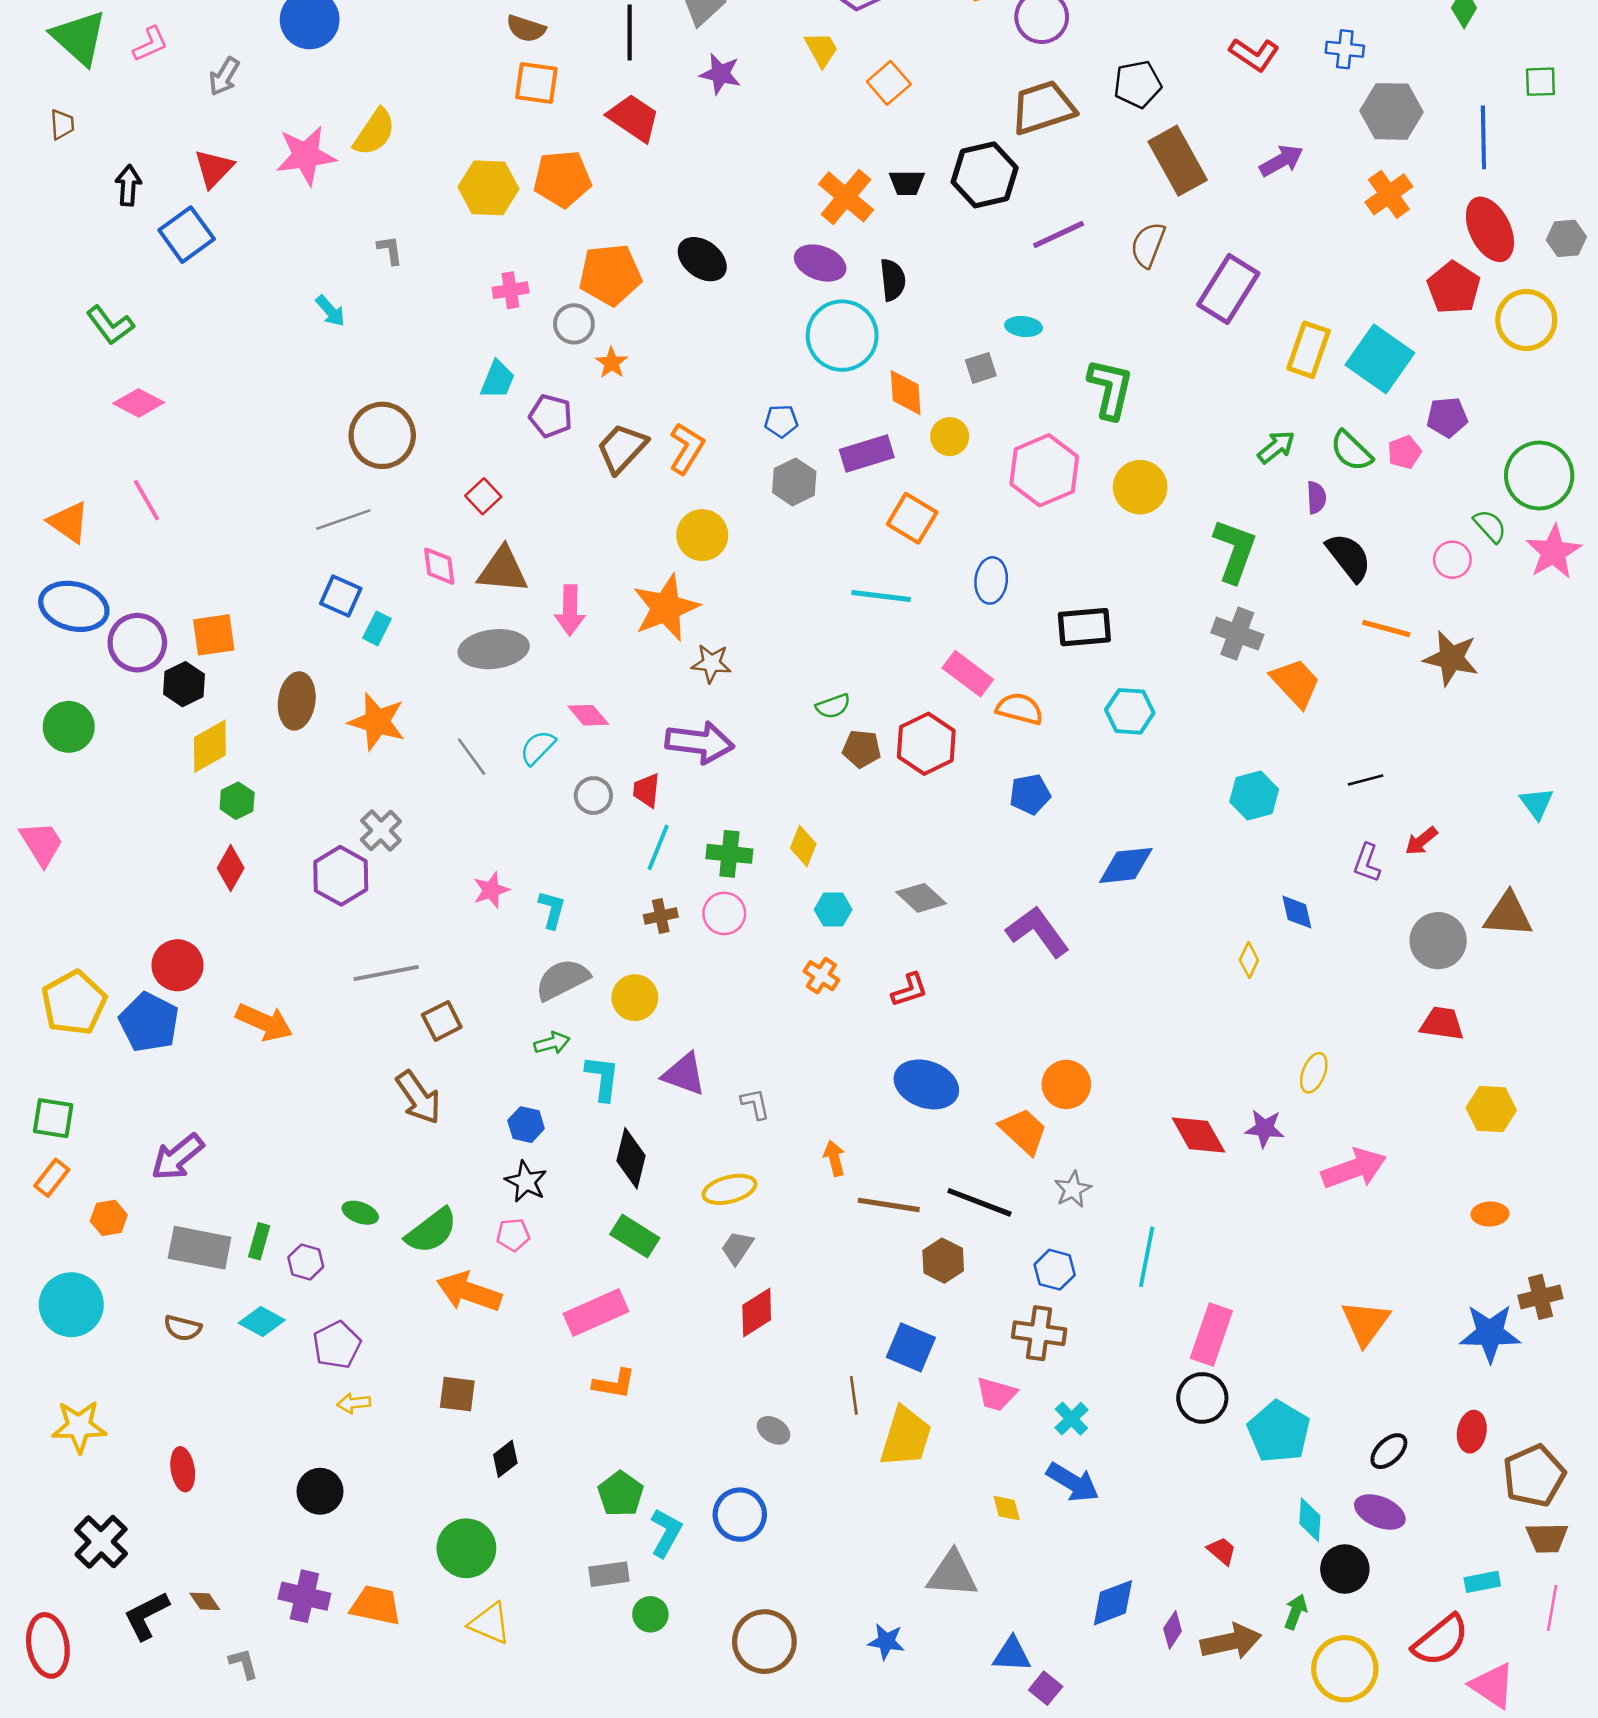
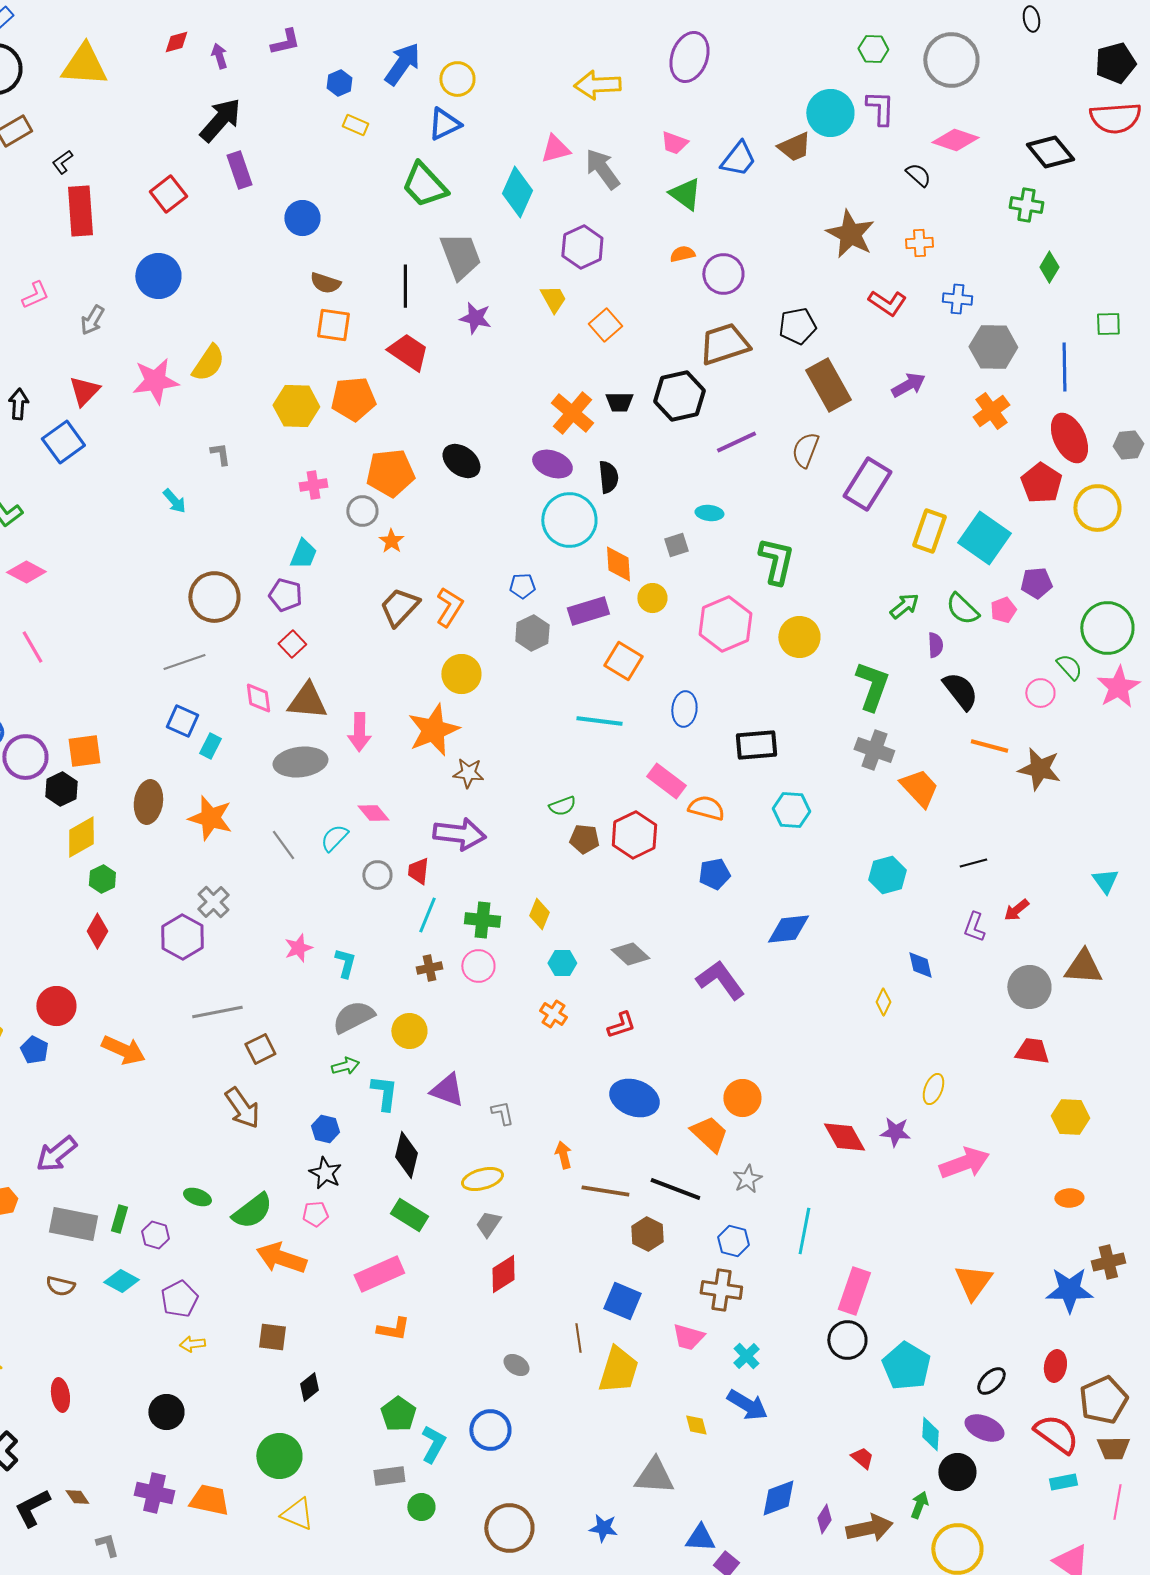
purple pentagon: (551, 416) -> (285, 595), moved
blue pentagon: (149, 1022) -> (34, 1050), size x0.6
red semicircle: (1441, 1640) -> (1056, 1434), moved, turned -105

